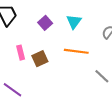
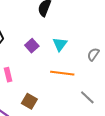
brown square: (40, 59) -> (29, 101), moved, turned -35

